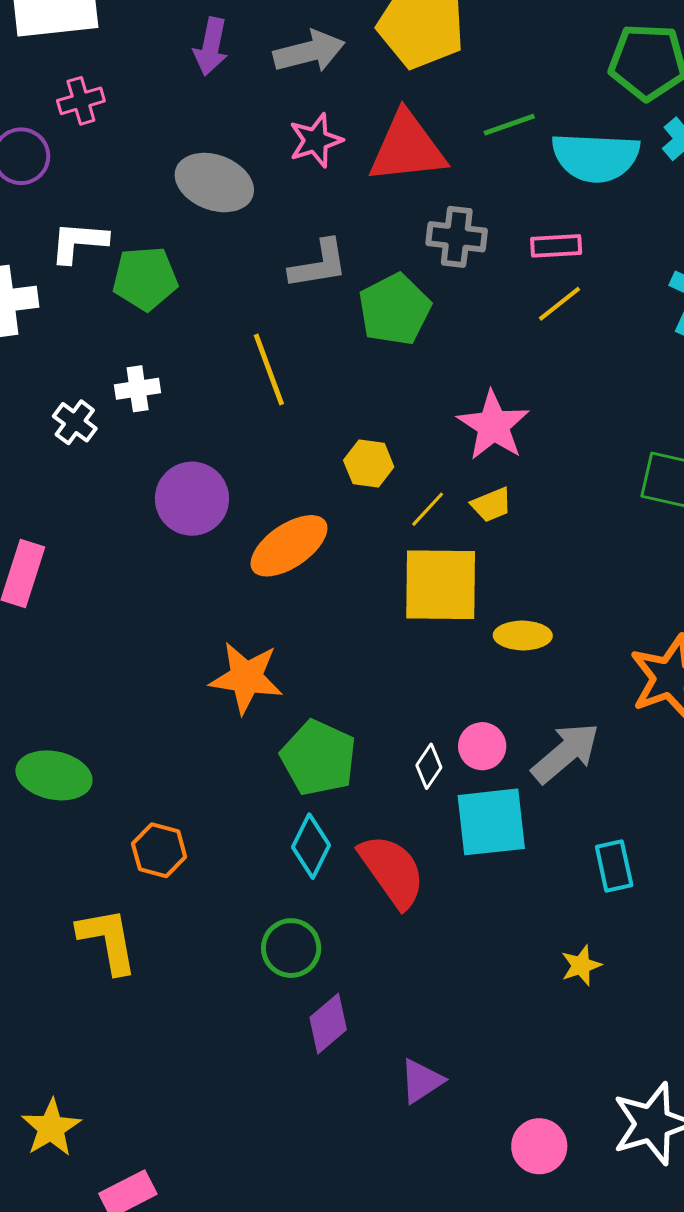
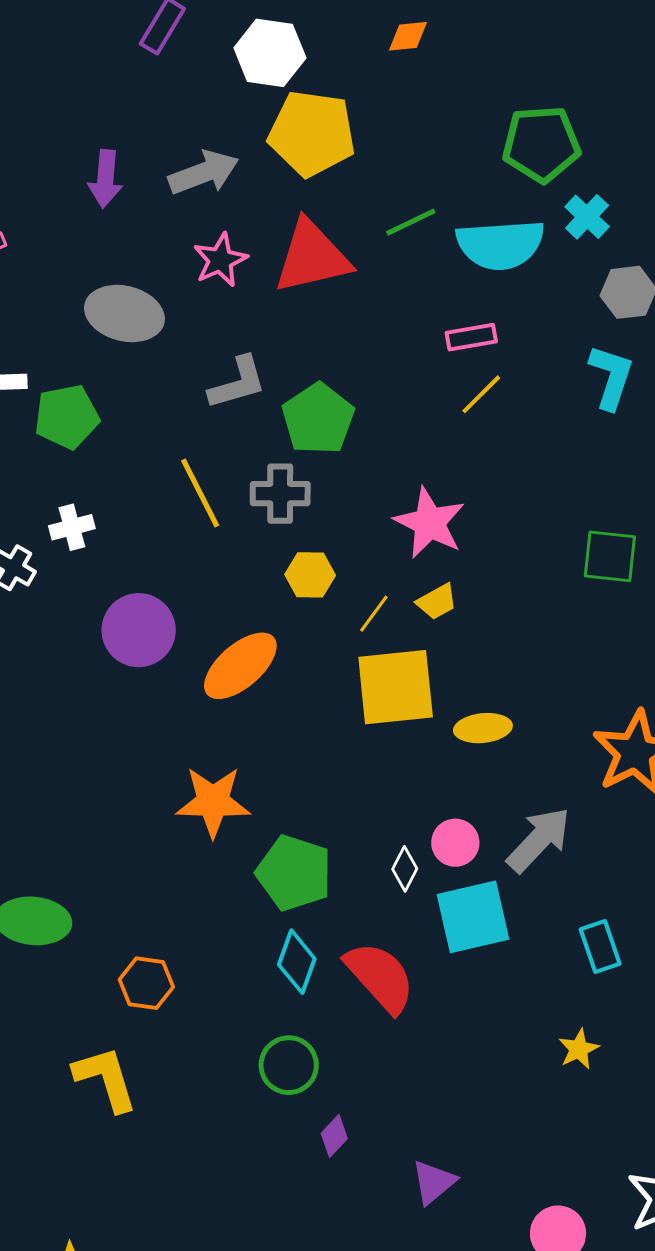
gray cross: (457, 237) -> (280, 494), moved
purple diamond: (328, 1024) -> (334, 1136), size x0.7

